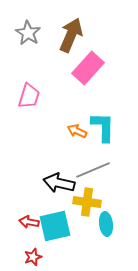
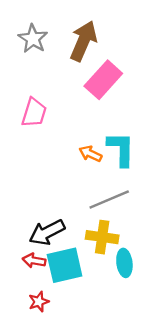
black arrow: (59, 183) -> (47, 232), moved, turned -40

